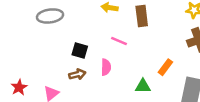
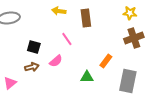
pink line: (119, 41) -> (67, 39), turned 32
pink semicircle: (106, 67) -> (56, 61), turned 48

